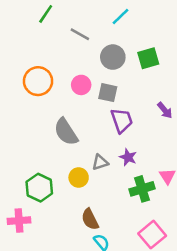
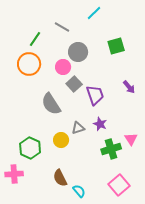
green line: (46, 14) -> (35, 39), moved
gray circle: (113, 57) -> (78, 52), moved
gray square: (108, 93) -> (74, 84), moved, turned 35
brown semicircle: (90, 219) -> (60, 178), moved

